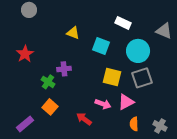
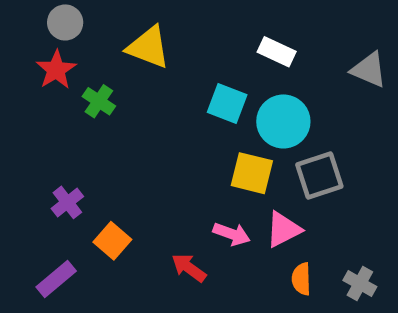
yellow triangle: (73, 33) -> (148, 47), moved, size x1.5
cyan circle: (138, 51) -> (283, 121), moved
red star: (25, 54) -> (56, 70), moved
purple cross: (64, 69) -> (67, 202), moved, turned -32
green cross: (48, 82) -> (99, 101), moved

